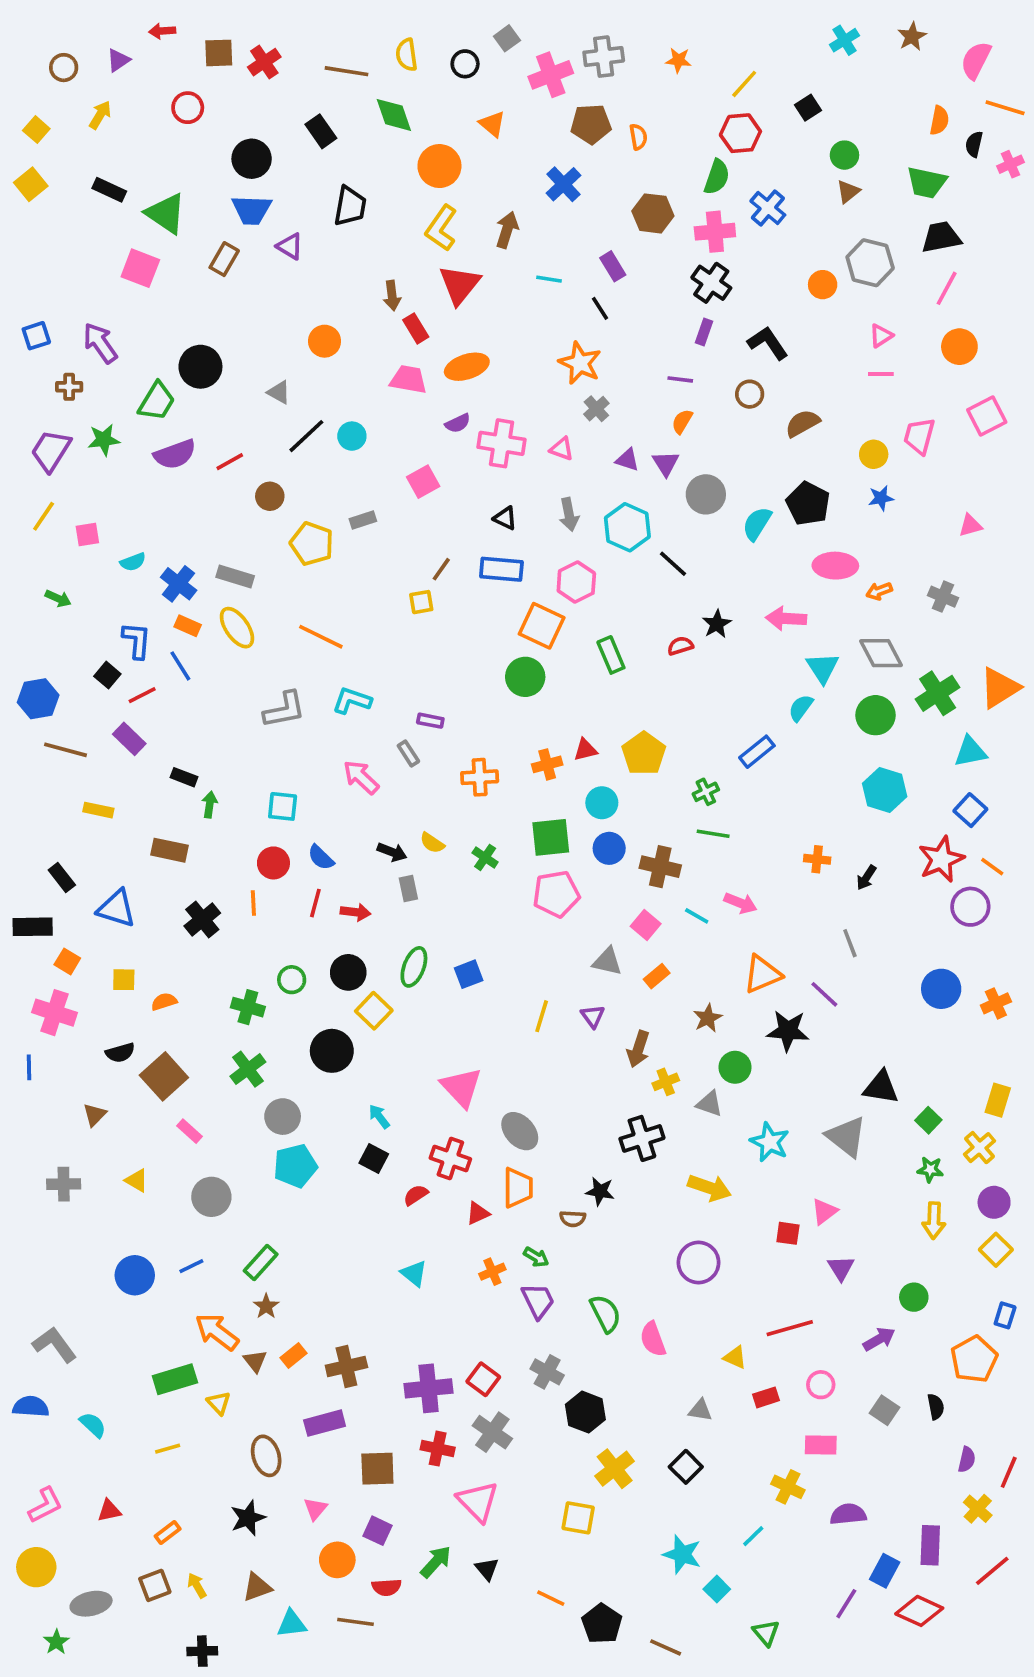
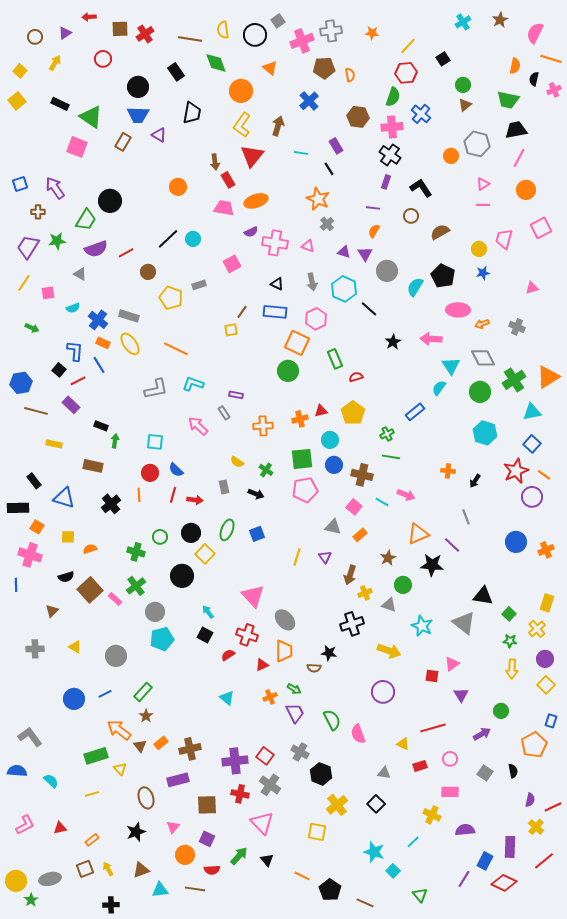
black circle: (465, 64) -> (255, 35), size x1.5
gray triangle: (279, 392) -> (80, 274), moved
red semicircle: (680, 646) -> (356, 377), moved
black arrow: (392, 852) -> (256, 494), moved
pink rectangle: (190, 1131) -> (115, 599), moved
red line: (1009, 1472) -> (553, 807), turned 42
yellow circle: (36, 1567) -> (16, 881), moved

